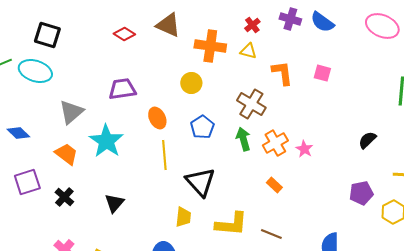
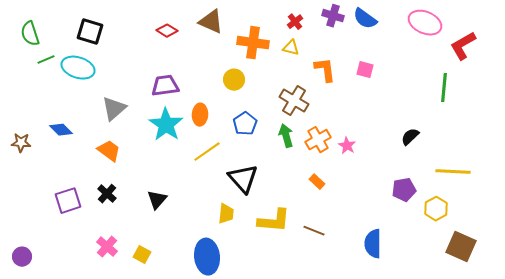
orange ellipse: (157, 118) -> (200, 115), turned 30
cyan star: (106, 141) -> (166, 125), moved
yellow line: (164, 155) -> (207, 152), turned 60
purple square: (27, 182) -> (68, 201), moved

